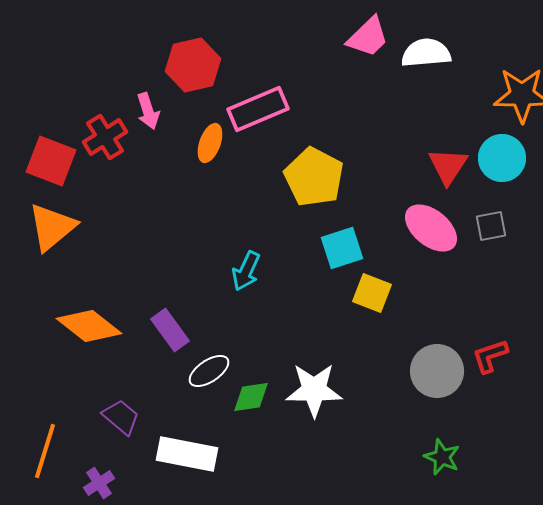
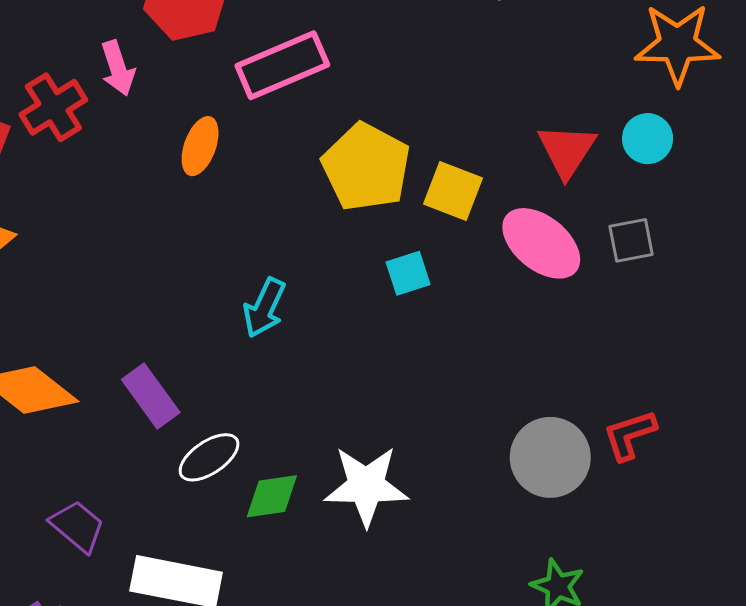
orange ellipse: (210, 143) -> (200, 146), moved
cyan circle: (502, 158) -> (648, 139), size x0.7
cyan square: (342, 248) -> (408, 273), size x0.7
yellow square: (372, 293) -> (453, 191), moved

